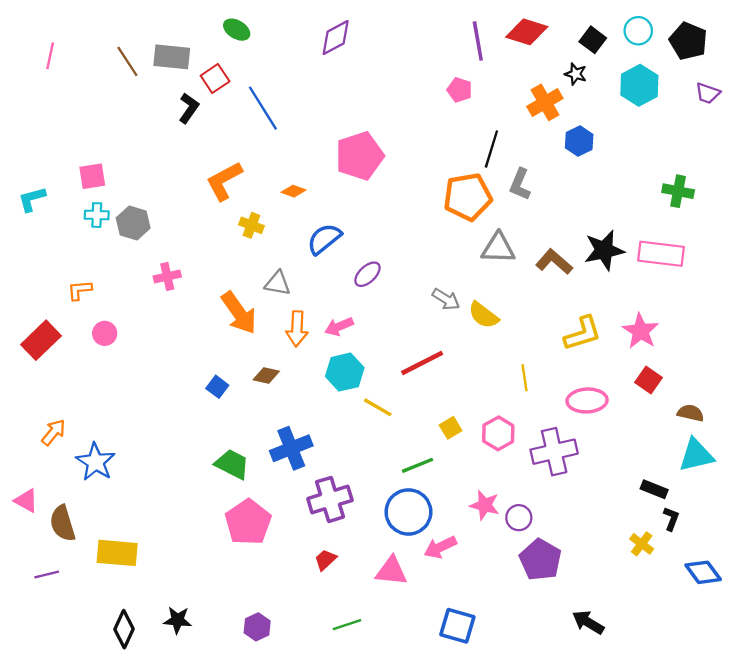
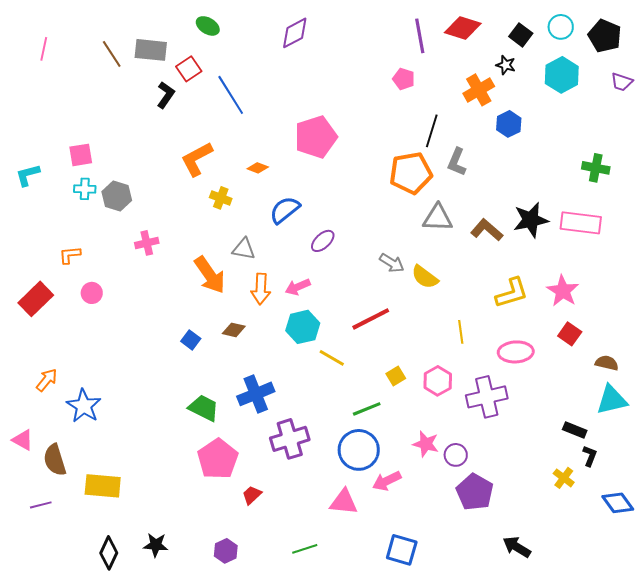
red trapezoid: (325, 560) -> (252, 495), moved

